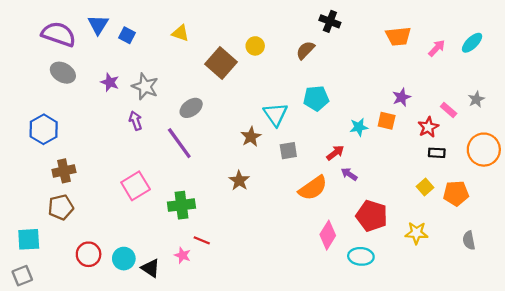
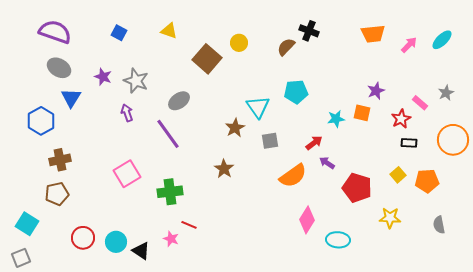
black cross: (330, 21) -> (309, 31), moved
blue triangle: (98, 25) -> (71, 98), moved
red pentagon: (372, 216) -> (357, 188), moved
cyan square: (29, 239) -> (27, 224), turned 35

